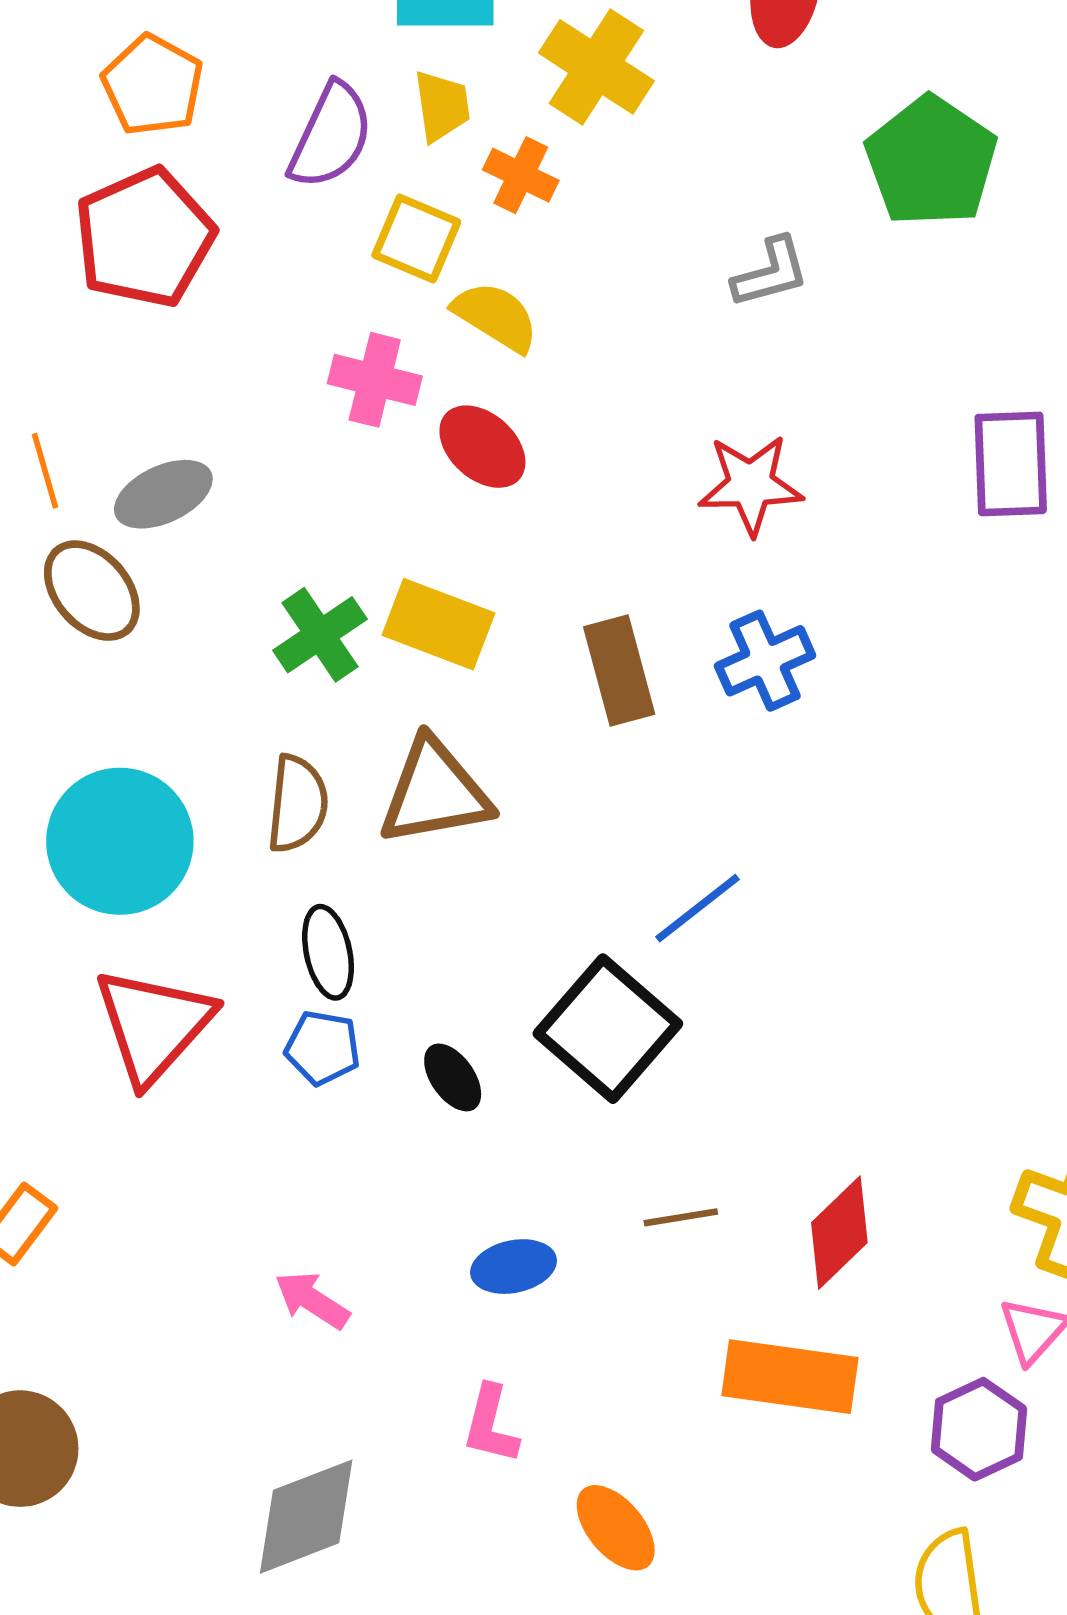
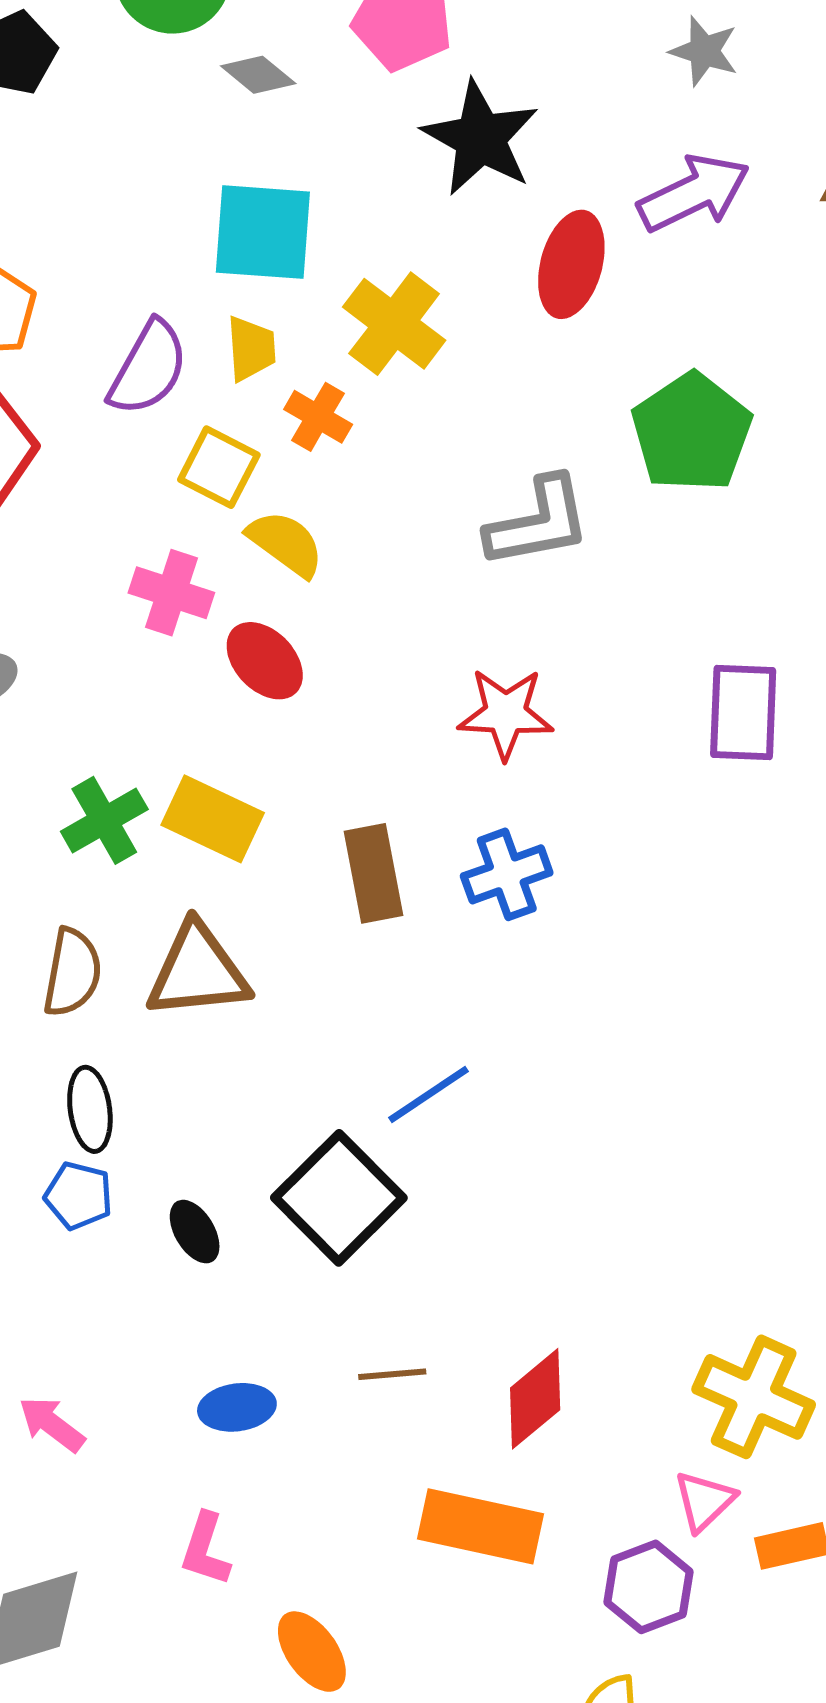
gray L-shape: (771, 273) -> (538, 522), size x1.5

